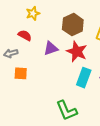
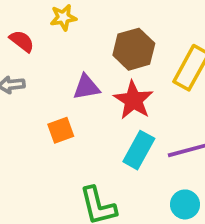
red semicircle: (25, 35) -> (22, 41), moved
orange square: (21, 73) -> (61, 130), moved, turned -32

